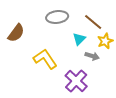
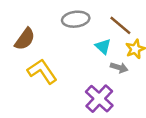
cyan triangle: (79, 39) -> (103, 46), turned -32
yellow L-shape: (45, 59) -> (42, 71), moved

